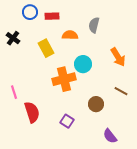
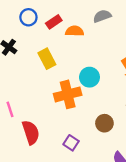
red rectangle: (52, 16) -> (54, 22), turned -32
gray semicircle: (94, 25) -> (102, 16), moved, turned 56
orange semicircle: (70, 35) -> (75, 31), moved

